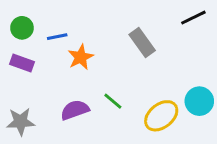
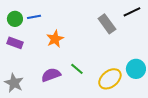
blue line: (57, 37) -> (34, 17), moved
gray rectangle: (142, 42) -> (107, 24), moved
gray star: (21, 122) -> (14, 83), turned 30

